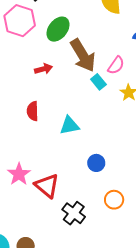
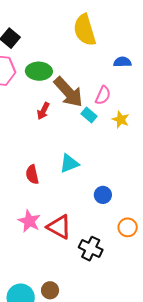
green ellipse: (58, 29) -> (39, 71), turned 65
red arrow: (43, 69) -> (43, 111), moved, turned 144
red semicircle: (33, 111) -> (32, 175), moved

